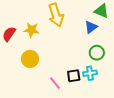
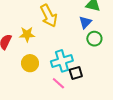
green circle: (97, 53) -> (94, 39), moved
cyan cross: (90, 73) -> (62, 61), moved, size x1.5

